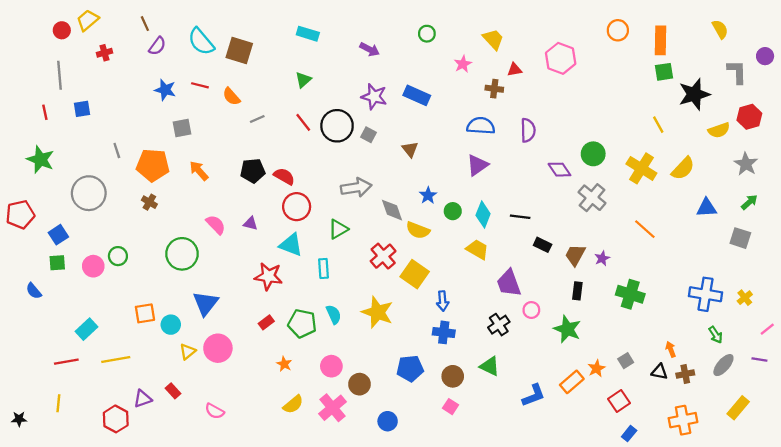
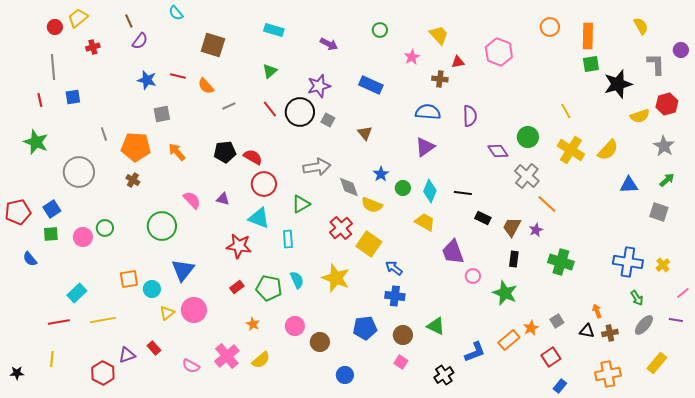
cyan semicircle: (201, 42) -> (176, 13), moved, size x0.6
purple star: (374, 97) -> (319, 86), moved, turned -30
yellow line: (658, 125) -> (566, 111), moved
red pentagon: (20, 215) -> (18, 212), moved
orange line: (645, 229) -> (547, 204), moved
blue arrow: (443, 301) -> (394, 268), turned 132
black cross: (499, 325) -> (444, 375), moved
pink cross: (333, 408) -> (227, 356), moved

